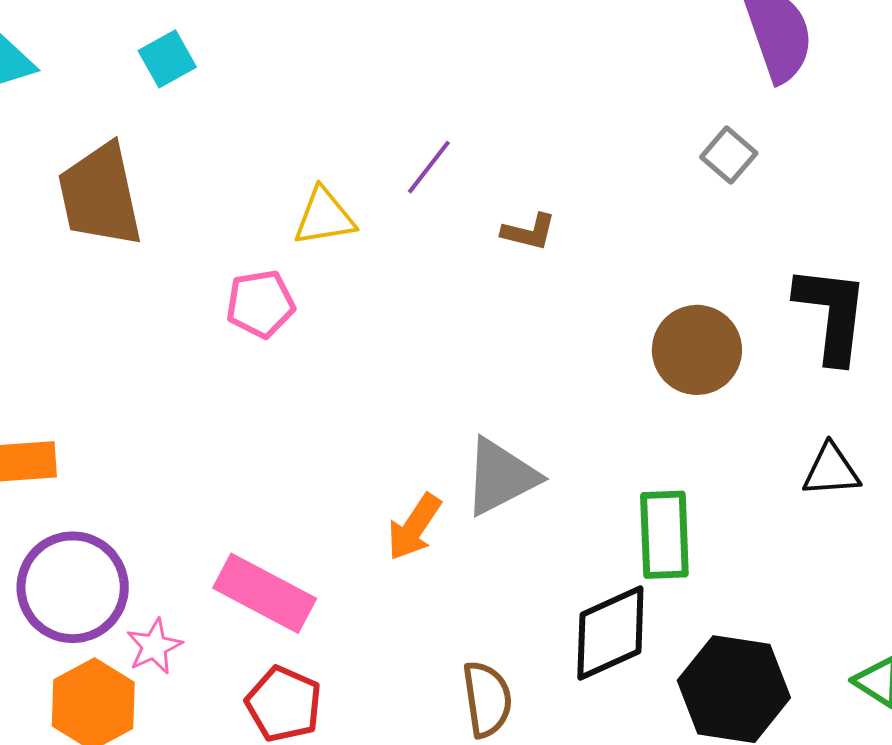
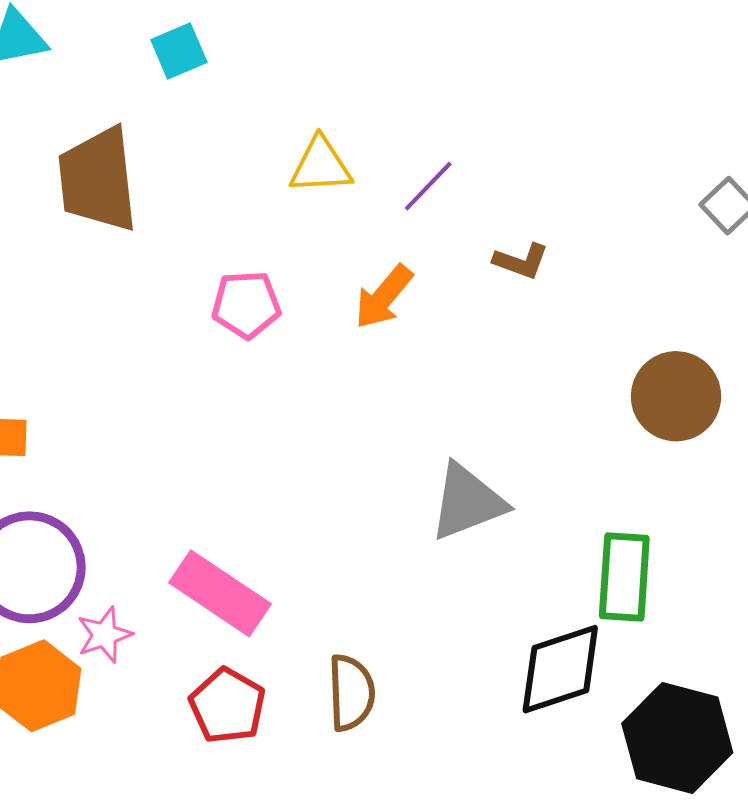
yellow triangle: (324, 217) -> (321, 166), moved
orange arrow: (414, 527) -> (384, 297), moved
brown semicircle: (487, 699) -> (351, 693), moved

